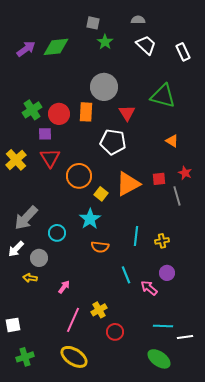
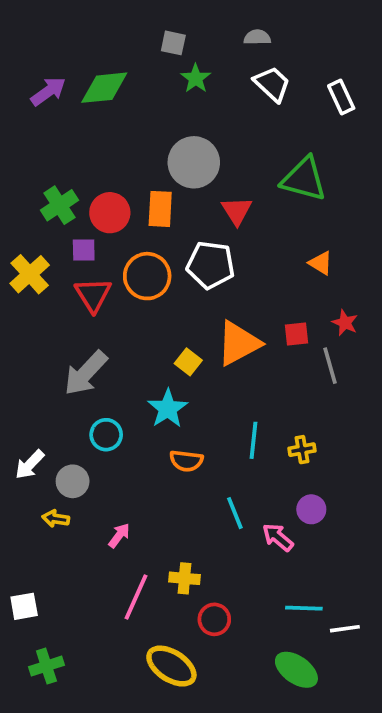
yellow cross: (16, 160) -> (30, 274), moved
orange circle: (79, 176) -> (147, 276), moved
gray arrow: (26, 218) -> (86, 373), moved
yellow cross: (99, 310) -> (184, 578), turned 35
yellow ellipse: (74, 357) -> (171, 666), moved

